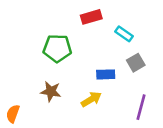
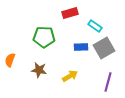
gray square: (136, 63) -> (104, 48), size x1.5
blue rectangle: (106, 74) -> (81, 47), moved
orange semicircle: (13, 114) -> (10, 60), moved

